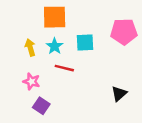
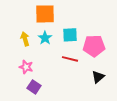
pink pentagon: (124, 32) -> (94, 46), moved
red line: (64, 68) -> (70, 59), moved

